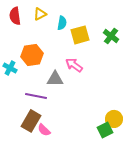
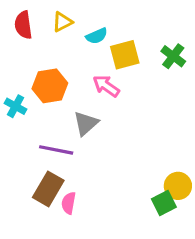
cyan semicircle: (62, 23) -> (97, 36), turned 56
pink arrow: (74, 65) -> (106, 86), moved
gray triangle: (55, 79) -> (86, 123), turned -42
pink semicircle: (44, 130) -> (69, 203), turned 56

